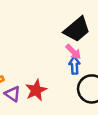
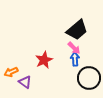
red star: (36, 90) -> (44, 60), moved

